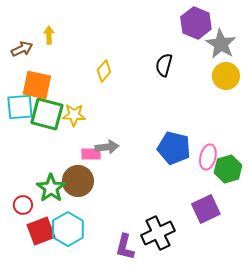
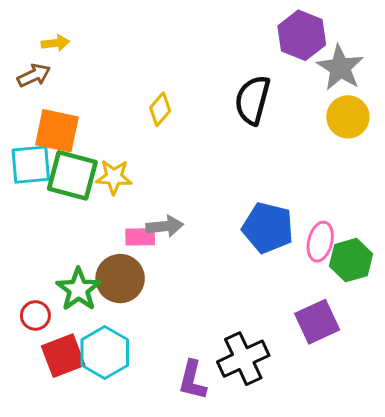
yellow arrow: (49, 35) -> (55, 43), moved, turned 84
black semicircle: (164, 65) -> (252, 100), size x1.4

